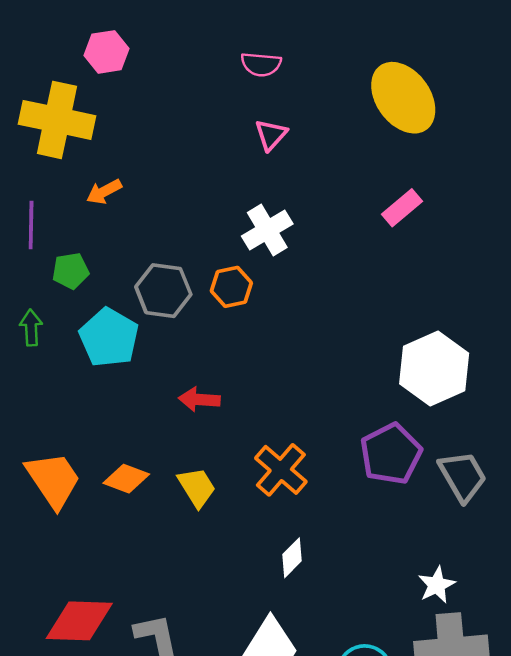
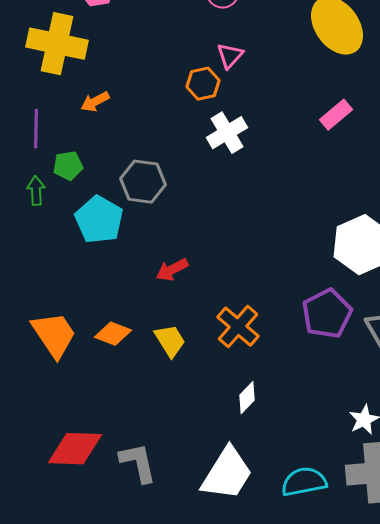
orange hexagon: (231, 287) -> (203, 84), moved
green arrow: (31, 328) -> (36, 191), moved
red arrow: (199, 399) -> (172, 270), turned -32

